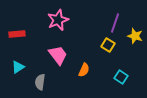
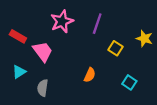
purple line: (115, 23) -> (97, 24), moved
red rectangle: (17, 34) -> (18, 36), turned 35
pink trapezoid: (58, 55) -> (43, 51), moved

